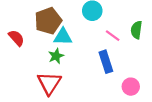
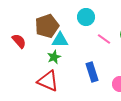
blue rectangle: (106, 62) -> (92, 72), moved
red triangle: (49, 83) -> (48, 81), turned -40

